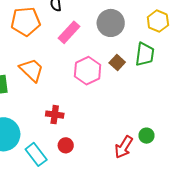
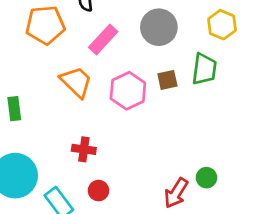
brown square: (117, 62) -> (167, 80), turned 35
orange trapezoid: (31, 70) -> (76, 82), moved

